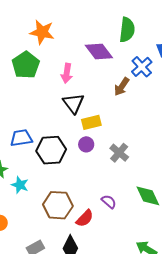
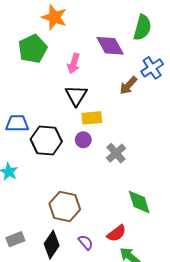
purple semicircle: (109, 202) -> (86, 242), moved
brown hexagon: (58, 205) -> (65, 207), moved
red semicircle: (85, 218) -> (117, 233), moved

